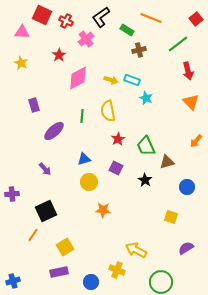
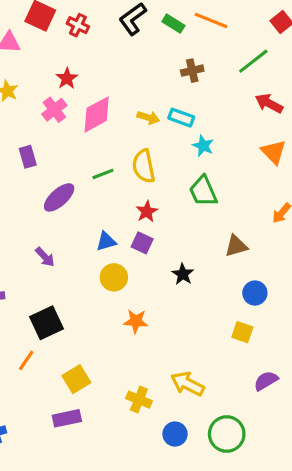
green rectangle: (127, 30) -> (173, 24), moved
pink cross: (86, 39) -> (54, 110), moved
red arrow: (188, 71) -> (269, 103), turned 132
green line: (82, 116) -> (103, 174), turned 64
red star: (118, 139) -> (147, 212), moved
green trapezoid: (146, 146) -> (203, 191), moved
purple square: (116, 168) -> (142, 243), moved
black star: (145, 180) -> (183, 274), moved
blue circle: (187, 187) -> (255, 293), moved
yellow cross: (117, 270) -> (139, 400), moved
blue circle: (91, 282) -> (175, 434), moved

